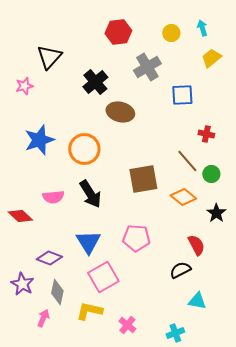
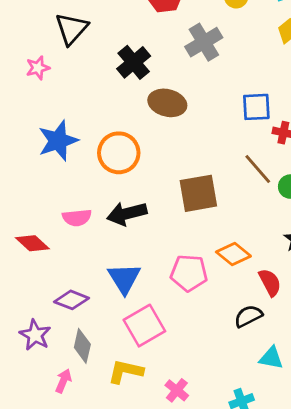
blue square: (182, 95) -> (256, 107), moved
black arrow: (90, 194) -> (127, 214), turned 108
orange diamond: (183, 197) -> (233, 254), moved

